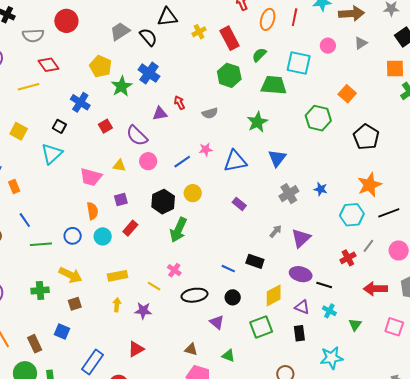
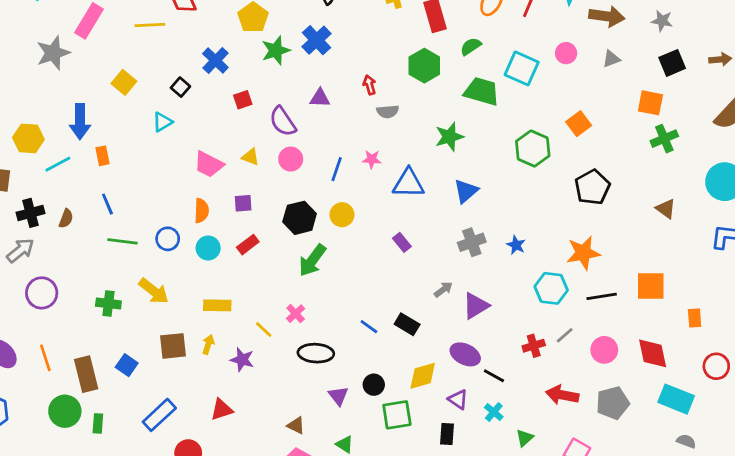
red arrow: (179, 103) -> (370, 85), moved
cyan triangle: (52, 154) -> (162, 122), size x0.7
blue line: (182, 162) -> (337, 169), turned -48
black circle: (233, 297) -> (374, 385), moved
brown square: (75, 304) -> (173, 346), moved, size x1.5
brown rectangle: (35, 344) -> (86, 374), size x1.4

